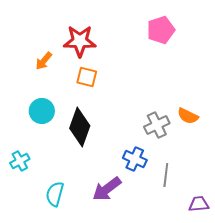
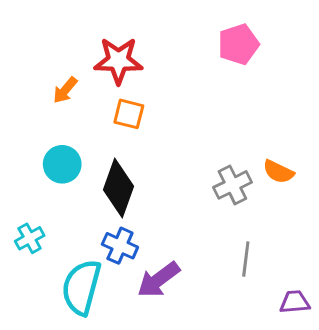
blue cross: (135, 159) -> (120, 246), moved
cyan semicircle: (55, 194) -> (81, 287), size x1.5

